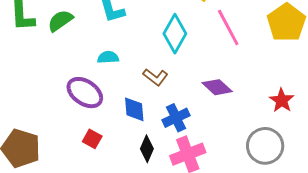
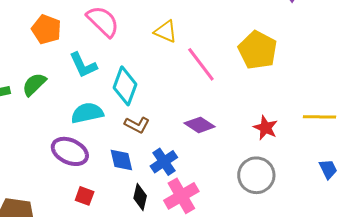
cyan diamond: (175, 34) -> (125, 86), moved
cyan semicircle: (108, 57) -> (87, 113), size x1.5

